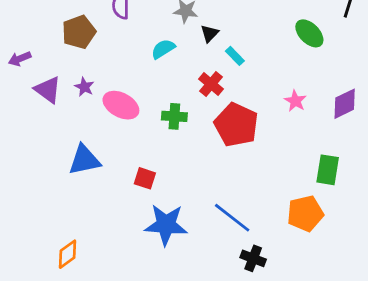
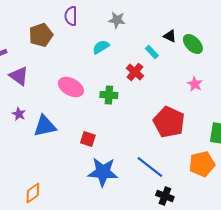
black triangle: (210, 33) -> (170, 36), moved, turned -48
green ellipse: (309, 33) -> (193, 44), moved
purple star: (84, 87) -> (19, 114), moved
red pentagon: (236, 125) -> (169, 122), moved

